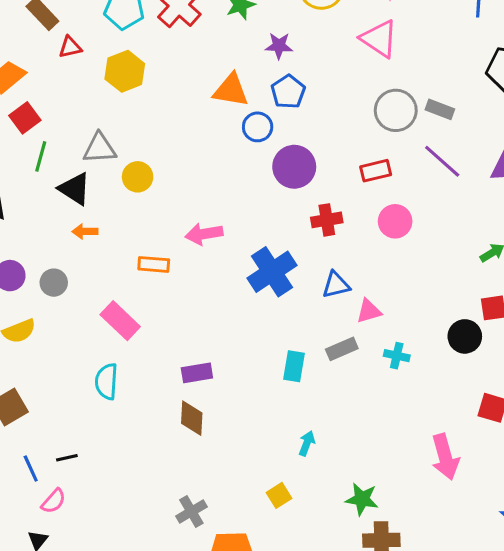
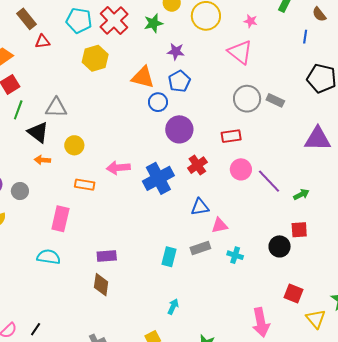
yellow hexagon: (125, 71) -> (95, 58), moved
purple line: (442, 161) -> (269, 181), moved
yellow circle: (138, 177) -> (74, 145), moved
red cross: (327, 220) -> (197, 165), turned -30
blue cross: (272, 272) -> (158, 178), moved
pink rectangle: (120, 321) -> (60, 219), turned 55
cyan semicircle: (107, 381) -> (49, 257), turned 90
black line: (67, 458) -> (36, 329), moved, turned -48

